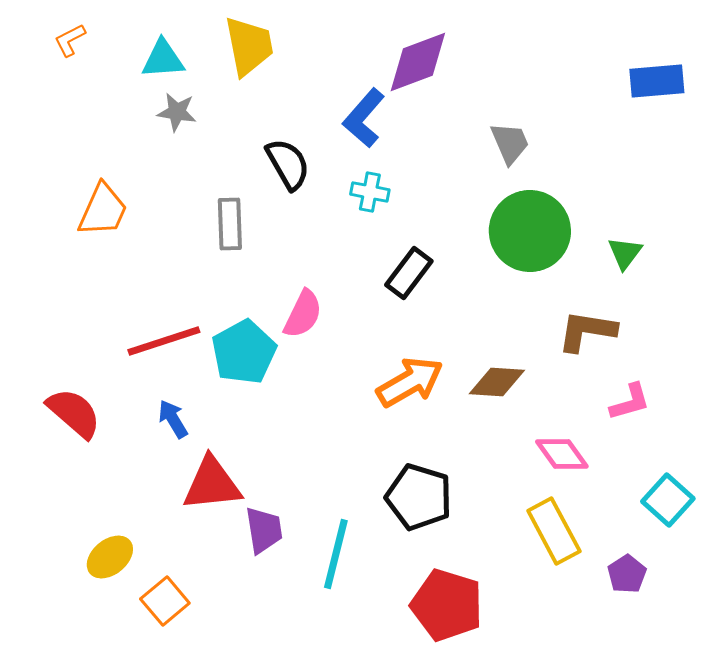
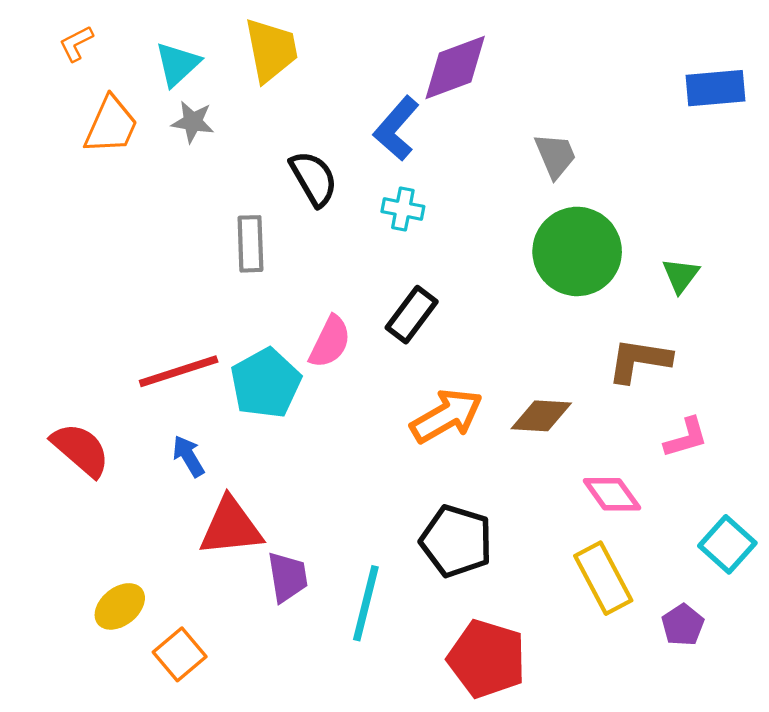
cyan triangle: (163, 59) -> (177, 64), turned -39
orange trapezoid: (103, 210) -> (111, 125), moved
black rectangle: (409, 273) -> (412, 315), moved

